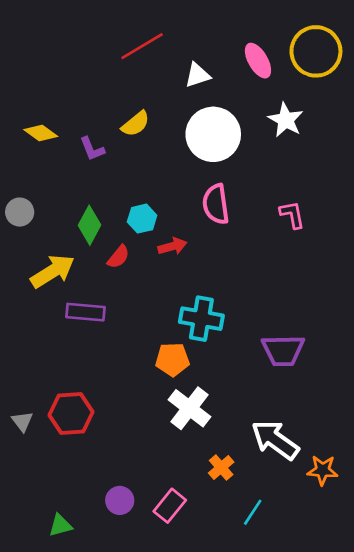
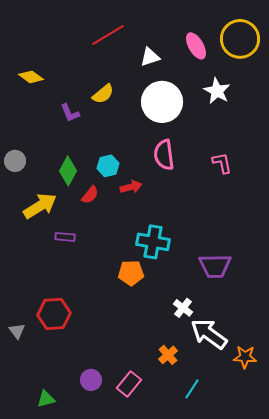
yellow diamond: (41, 133) -> (31, 77), moved
purple rectangle: (85, 312) -> (65, 237), size x0.7
white cross: (190, 408) -> (183, 308), moved, size x0.6
gray triangle: (22, 421) -> (17, 331), moved

